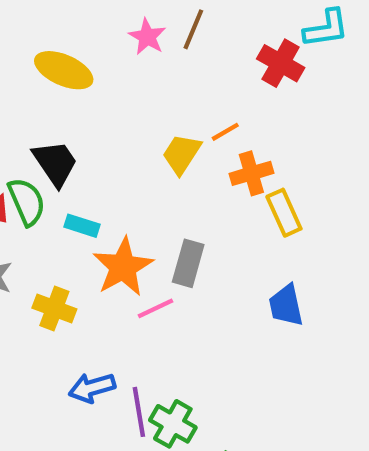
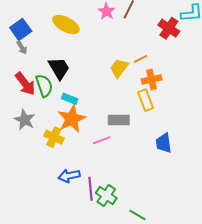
yellow rectangle: (284, 213) -> (146, 100), moved
gray rectangle: (188, 263) -> (119, 120), turned 70
orange star: (123, 267) -> (72, 119), moved

